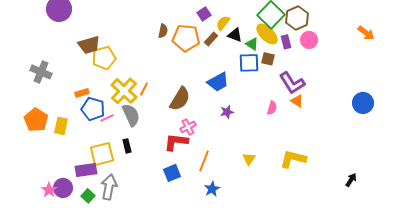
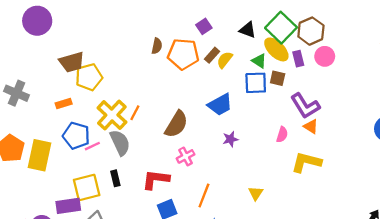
yellow semicircle: (223, 23) -> (225, 60), moved
black triangle: (235, 35) -> (248, 30), moved
orange rectangle: (82, 93) -> (64, 104), moved
yellow rectangle: (61, 126) -> (39, 155), size x1.5
red L-shape: (176, 142) -> (156, 179), moved
yellow L-shape: (293, 159) -> (306, 162), moved

